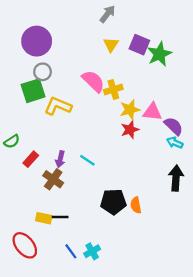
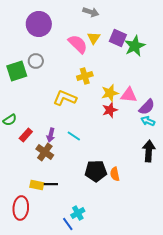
gray arrow: (107, 14) -> (91, 12), turned 70
purple circle: (37, 41) -> (39, 24), moved
pink semicircle: (93, 81) -> (78, 44), moved
yellow cross: (113, 89) -> (85, 76), moved
green square: (33, 91) -> (17, 71), moved
yellow L-shape: (58, 106) -> (65, 98), moved
purple semicircle: (174, 126) -> (147, 107), turned 90
red ellipse: (25, 245) -> (21, 208), turned 45
blue line: (71, 251) -> (68, 224), moved

